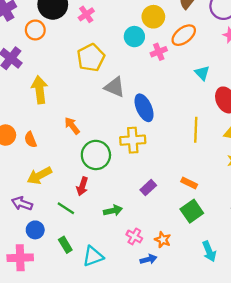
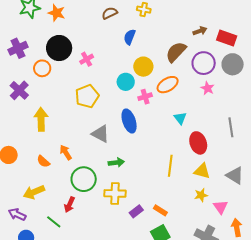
gray triangle: (115, 87) -> (100, 134), moved
blue ellipse: (144, 108) -> (129, 121), moved
orange semicircle: (30, 140) -> (43, 161), moved, turned -32
yellow cross: (133, 140) -> (115, 193), moved
purple rectangle: (148, 188) -> (136, 211), moved
green arrow: (113, 211) -> (116, 163), moved

